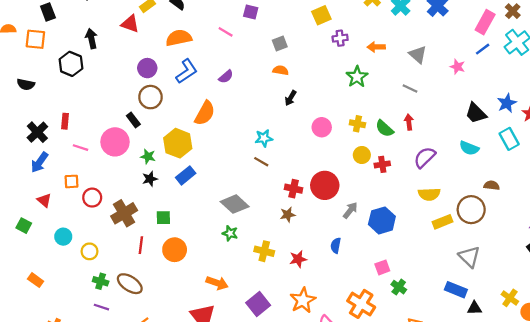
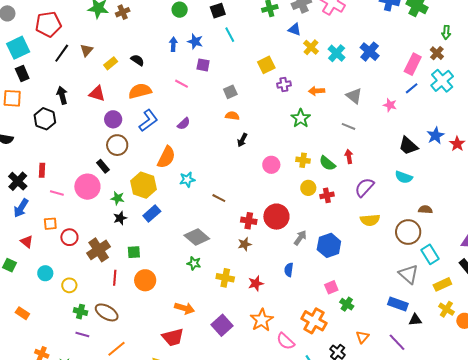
red triangle: (130, 24) -> (97, 94), moved
cyan star: (264, 138) -> (187, 180), moved
cyan rectangle: (509, 139) -> (430, 254), moved
yellow rectangle: (442, 222) -> (442, 284), moved

